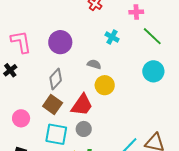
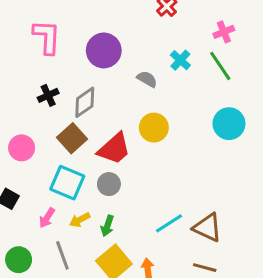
pink cross: (136, 12) -> (224, 32), turned -32
green line: (152, 36) -> (220, 66), moved
gray semicircle: (94, 64) -> (147, 79), moved
black cross: (10, 70) -> (48, 95), moved

